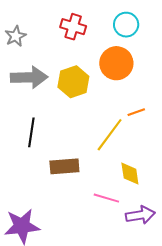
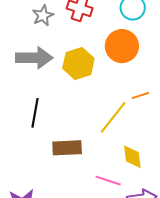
gray star: (16, 36) -> (43, 16), moved

